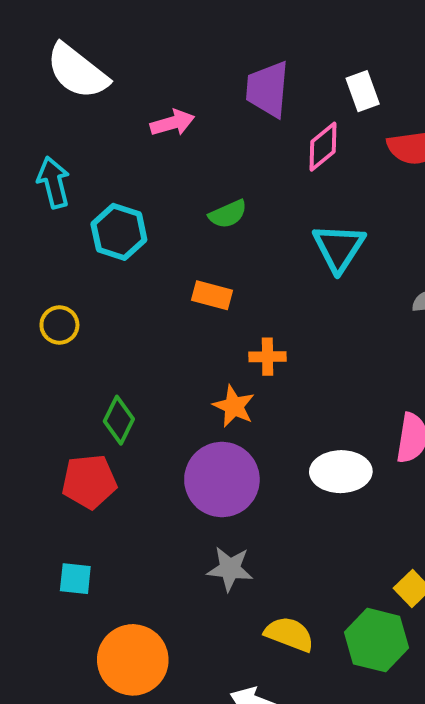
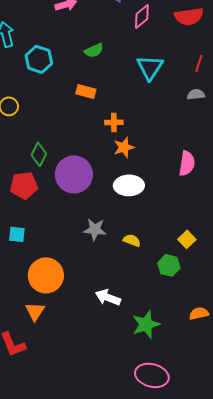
orange star: (234, 406) -> (124, 147), moved, turned 30
white ellipse: (341, 472) -> (129, 185), moved
purple circle: (222, 480) -> (74, 174), moved
yellow semicircle: (289, 634) -> (132, 240), moved, size x0.7
green hexagon: (376, 640) -> (169, 265), size x0.7

